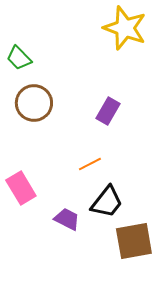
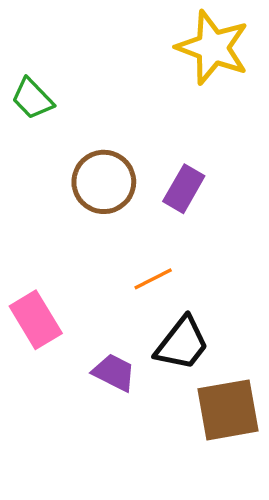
brown circle: (34, 103) -> (104, 182), moved

